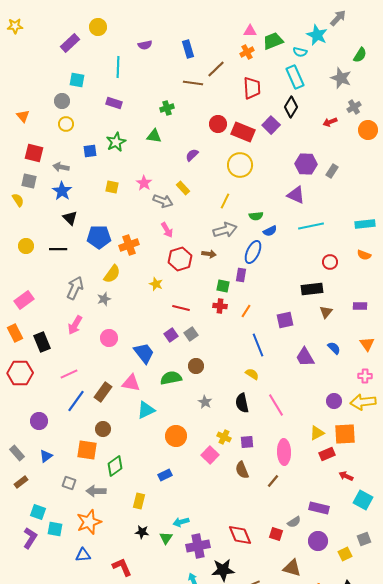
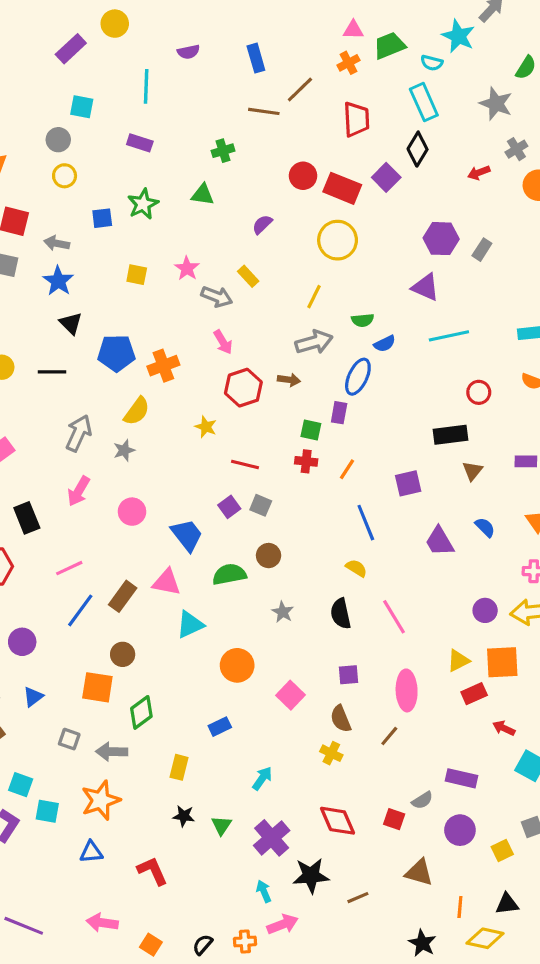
gray square: (191, 334) -> (261, 505), turned -32
yellow cross: (224, 437) -> (331, 753), moved
cyan arrow: (181, 522) -> (262, 778), moved, turned 140
purple cross: (198, 546) -> (272, 838), turned -30

